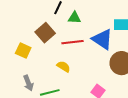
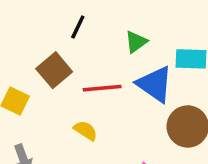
green triangle: (74, 18) -> (136, 42), moved, turned -40

